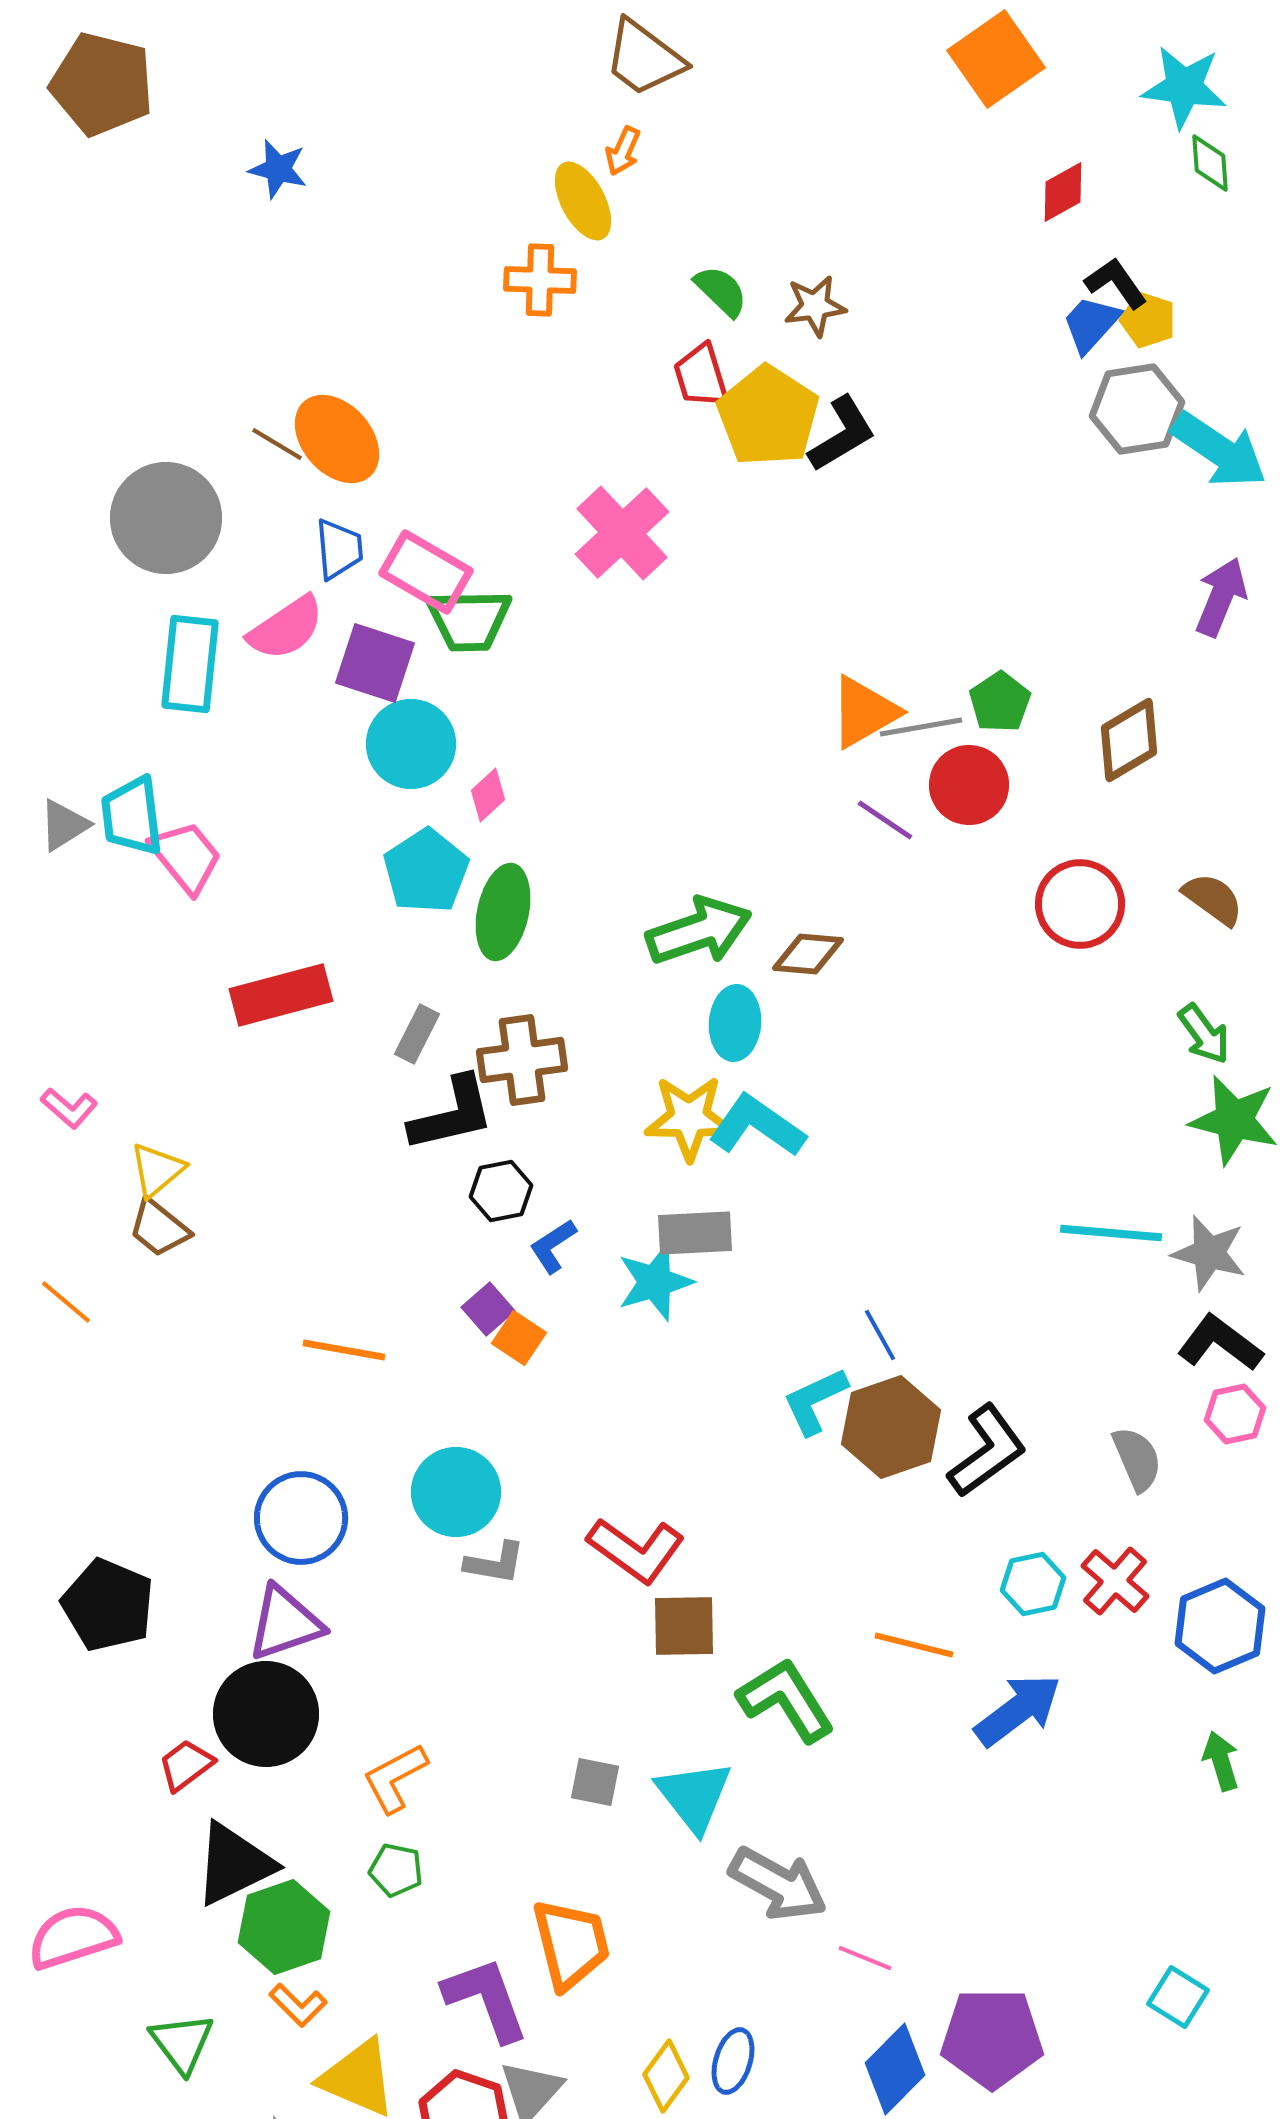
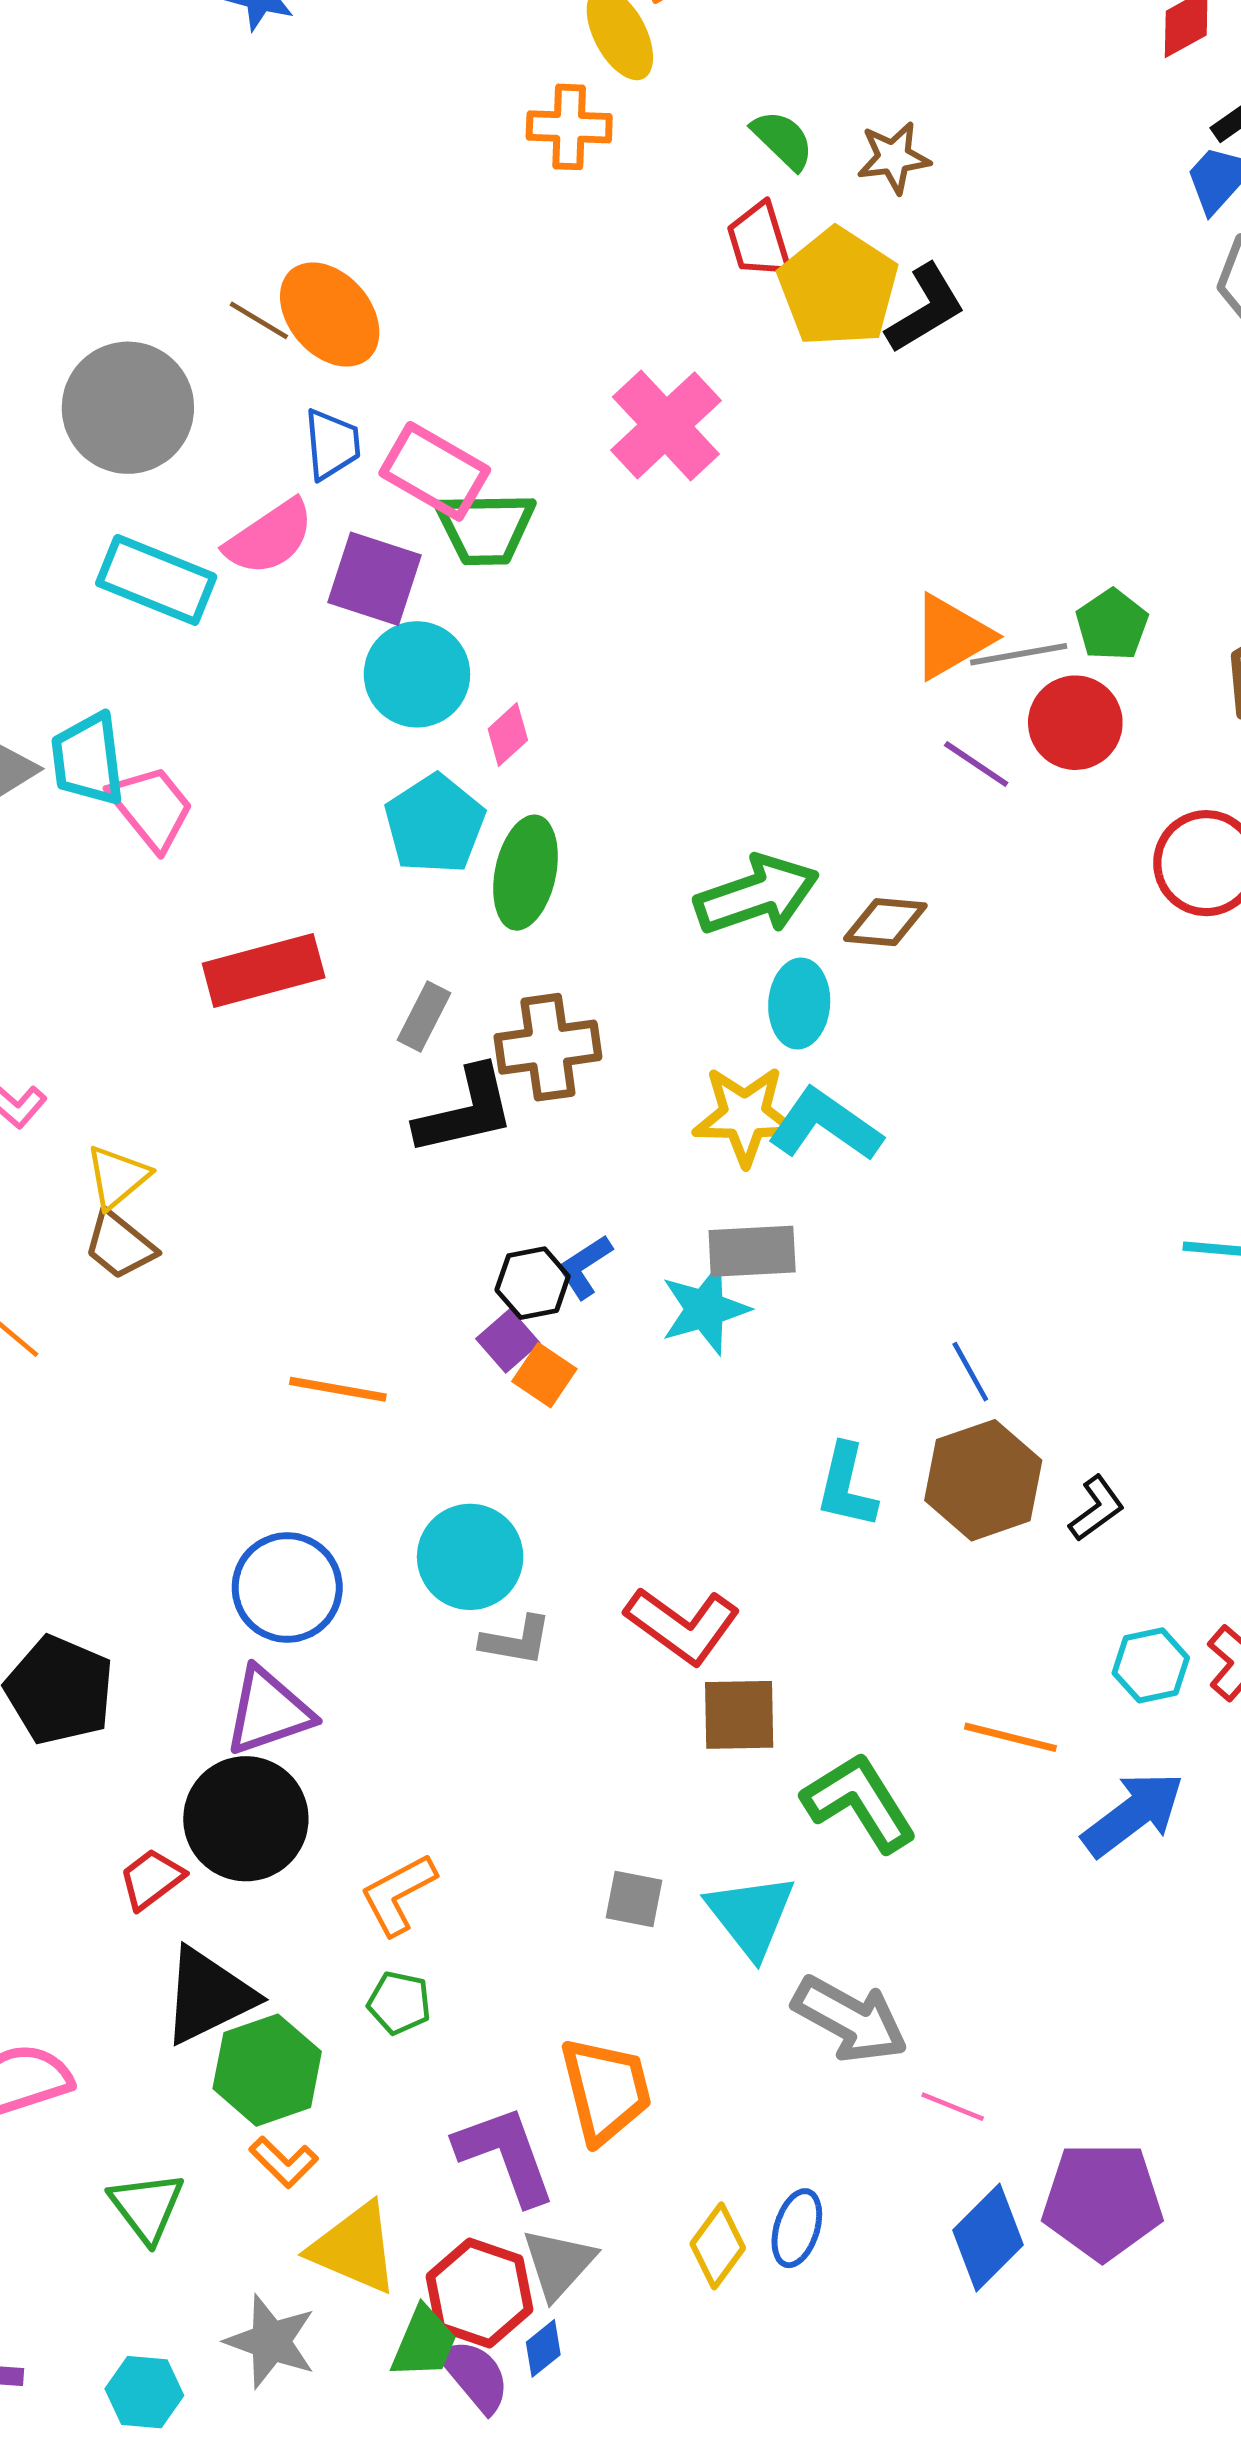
cyan rectangle: (190, 664) -> (156, 580), turned -74
black hexagon: (501, 1191) -> (533, 1283), moved
cyan L-shape: (815, 1401) -> (846, 1486), moved, turned -52
black L-shape: (987, 1451) -> (1097, 1508), size x0.6

